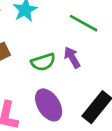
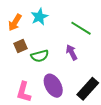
green semicircle: (43, 62) -> (40, 56), moved

